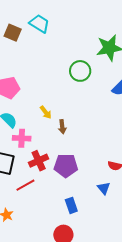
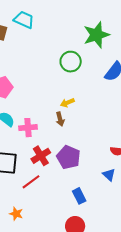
yellow arrow: (46, 112) -> (67, 103), moved, turned 112
pink cross: (22, 138) -> (28, 128), moved
purple pentagon: (66, 166) -> (68, 157), turned 30

